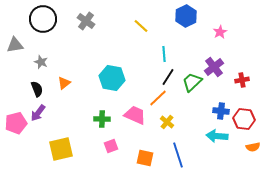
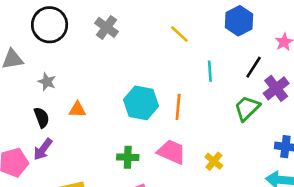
black line: (168, 77) -> (254, 67), moved
orange triangle: (64, 83) -> (77, 110), turned 40
orange line: (158, 98) -> (178, 107), moved, turned -42

